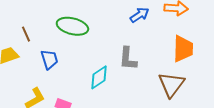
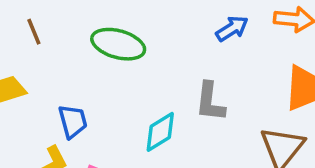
brown line: (26, 34) -> (34, 32), moved
blue trapezoid: (49, 59) -> (73, 121), moved

